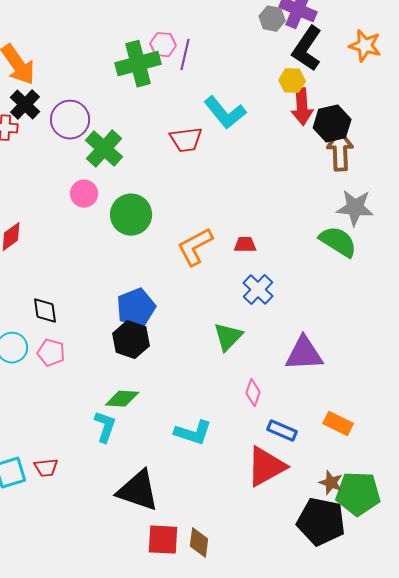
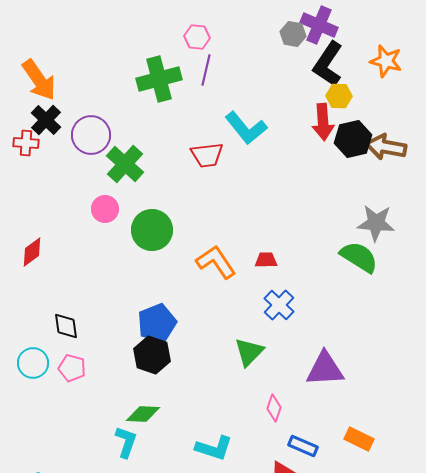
pink hexagon: (163, 45) -> (197, 37), moved
yellow hexagon: (292, 81) -> (339, 96), moved
brown arrow: (340, 151) -> (386, 147), moved, turned -78
orange L-shape: (195, 247) -> (216, 262), turned 84

